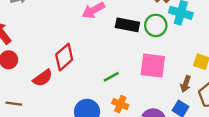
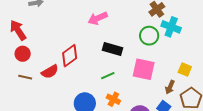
black rectangle: (127, 25) -> (113, 49), moved
brown line: (14, 104) -> (25, 77), moved

